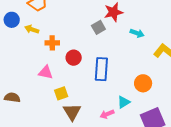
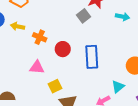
orange cross: (52, 43) -> (40, 37), turned 32

